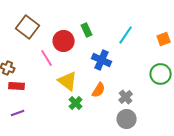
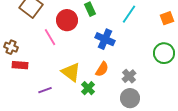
yellow triangle: (68, 81) -> (71, 72), moved
green cross: (76, 103) -> (88, 88), moved
purple line: (18, 113) -> (45, 90), moved

